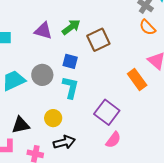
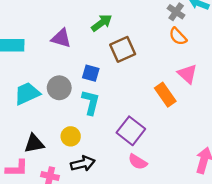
green arrow: (71, 27) -> (102, 23), moved
pink semicircle: (113, 140) -> (138, 162), turned 84

